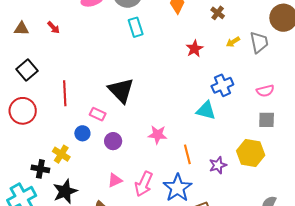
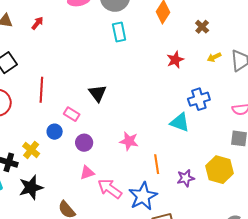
red arrow: (54, 27) -> (37, 23), turned -104
black triangle: (121, 90) -> (98, 93), size x0.7
pink triangle: (115, 180) -> (87, 173), moved
pink arrow: (144, 184) -> (110, 189), turned 95

